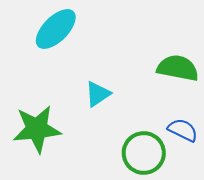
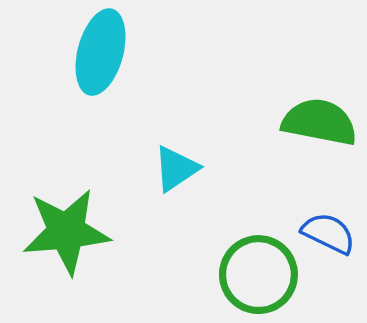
cyan ellipse: (56, 29) -> (101, 52), turned -30

